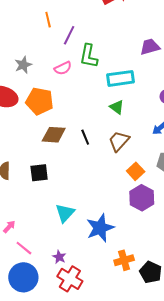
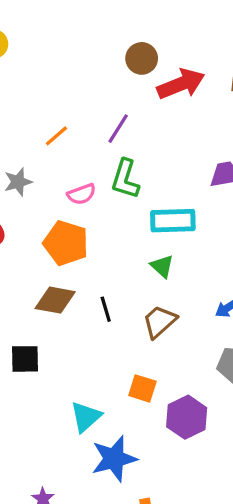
orange line: (48, 20) -> (56, 136), moved, turned 56
purple line: (69, 35) -> (118, 129), moved
orange pentagon: (40, 101) -> (66, 243), moved
orange square: (136, 171) -> (142, 388), moved, turned -36
cyan triangle: (65, 213) -> (86, 417), moved

